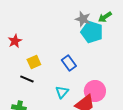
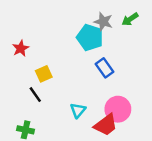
cyan pentagon: (92, 32) -> (90, 37), moved
blue rectangle: (69, 63) -> (105, 68), moved
black line: (27, 79) -> (35, 95), turned 32

